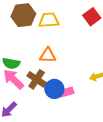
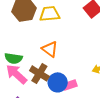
orange triangle: (48, 55) -> (50, 49), turned 36

